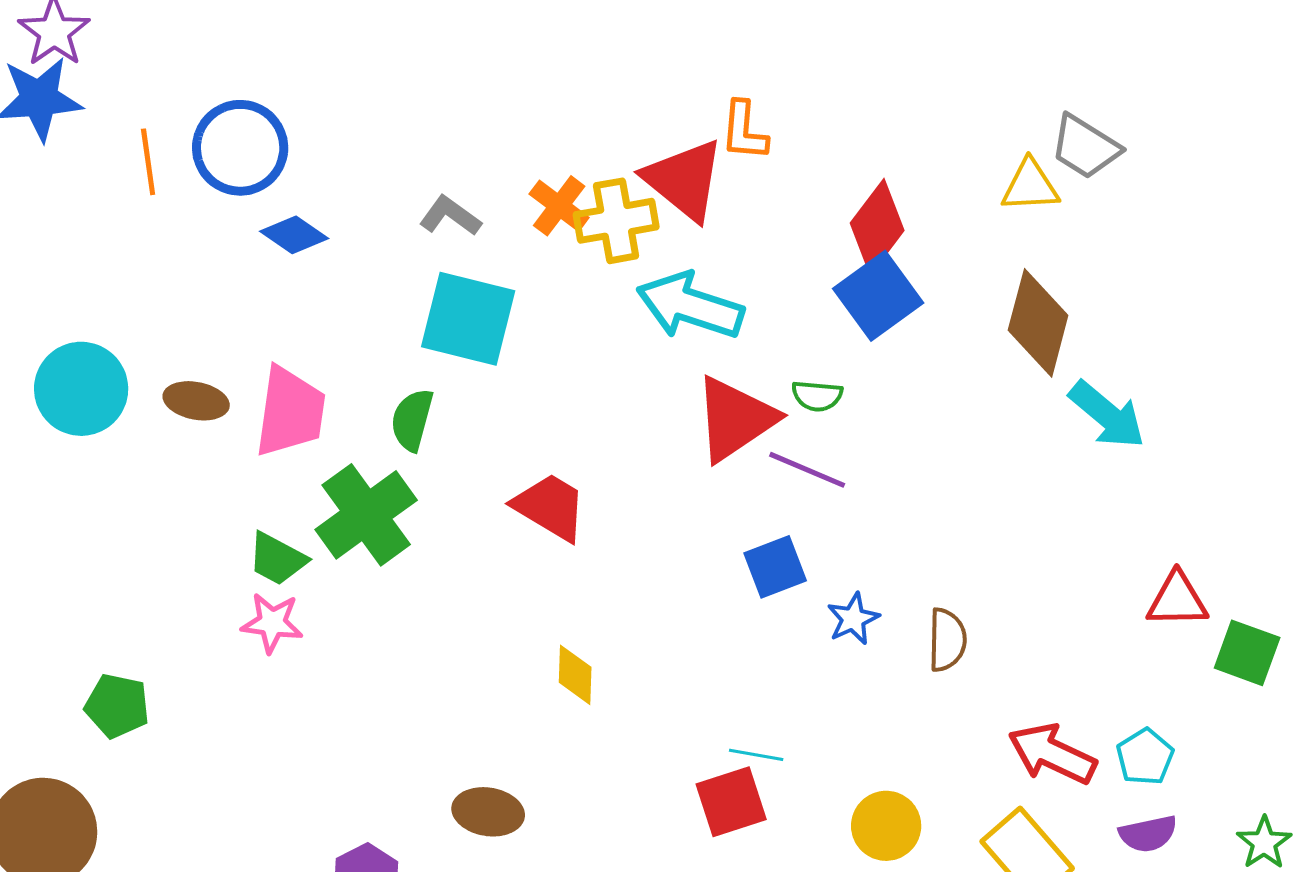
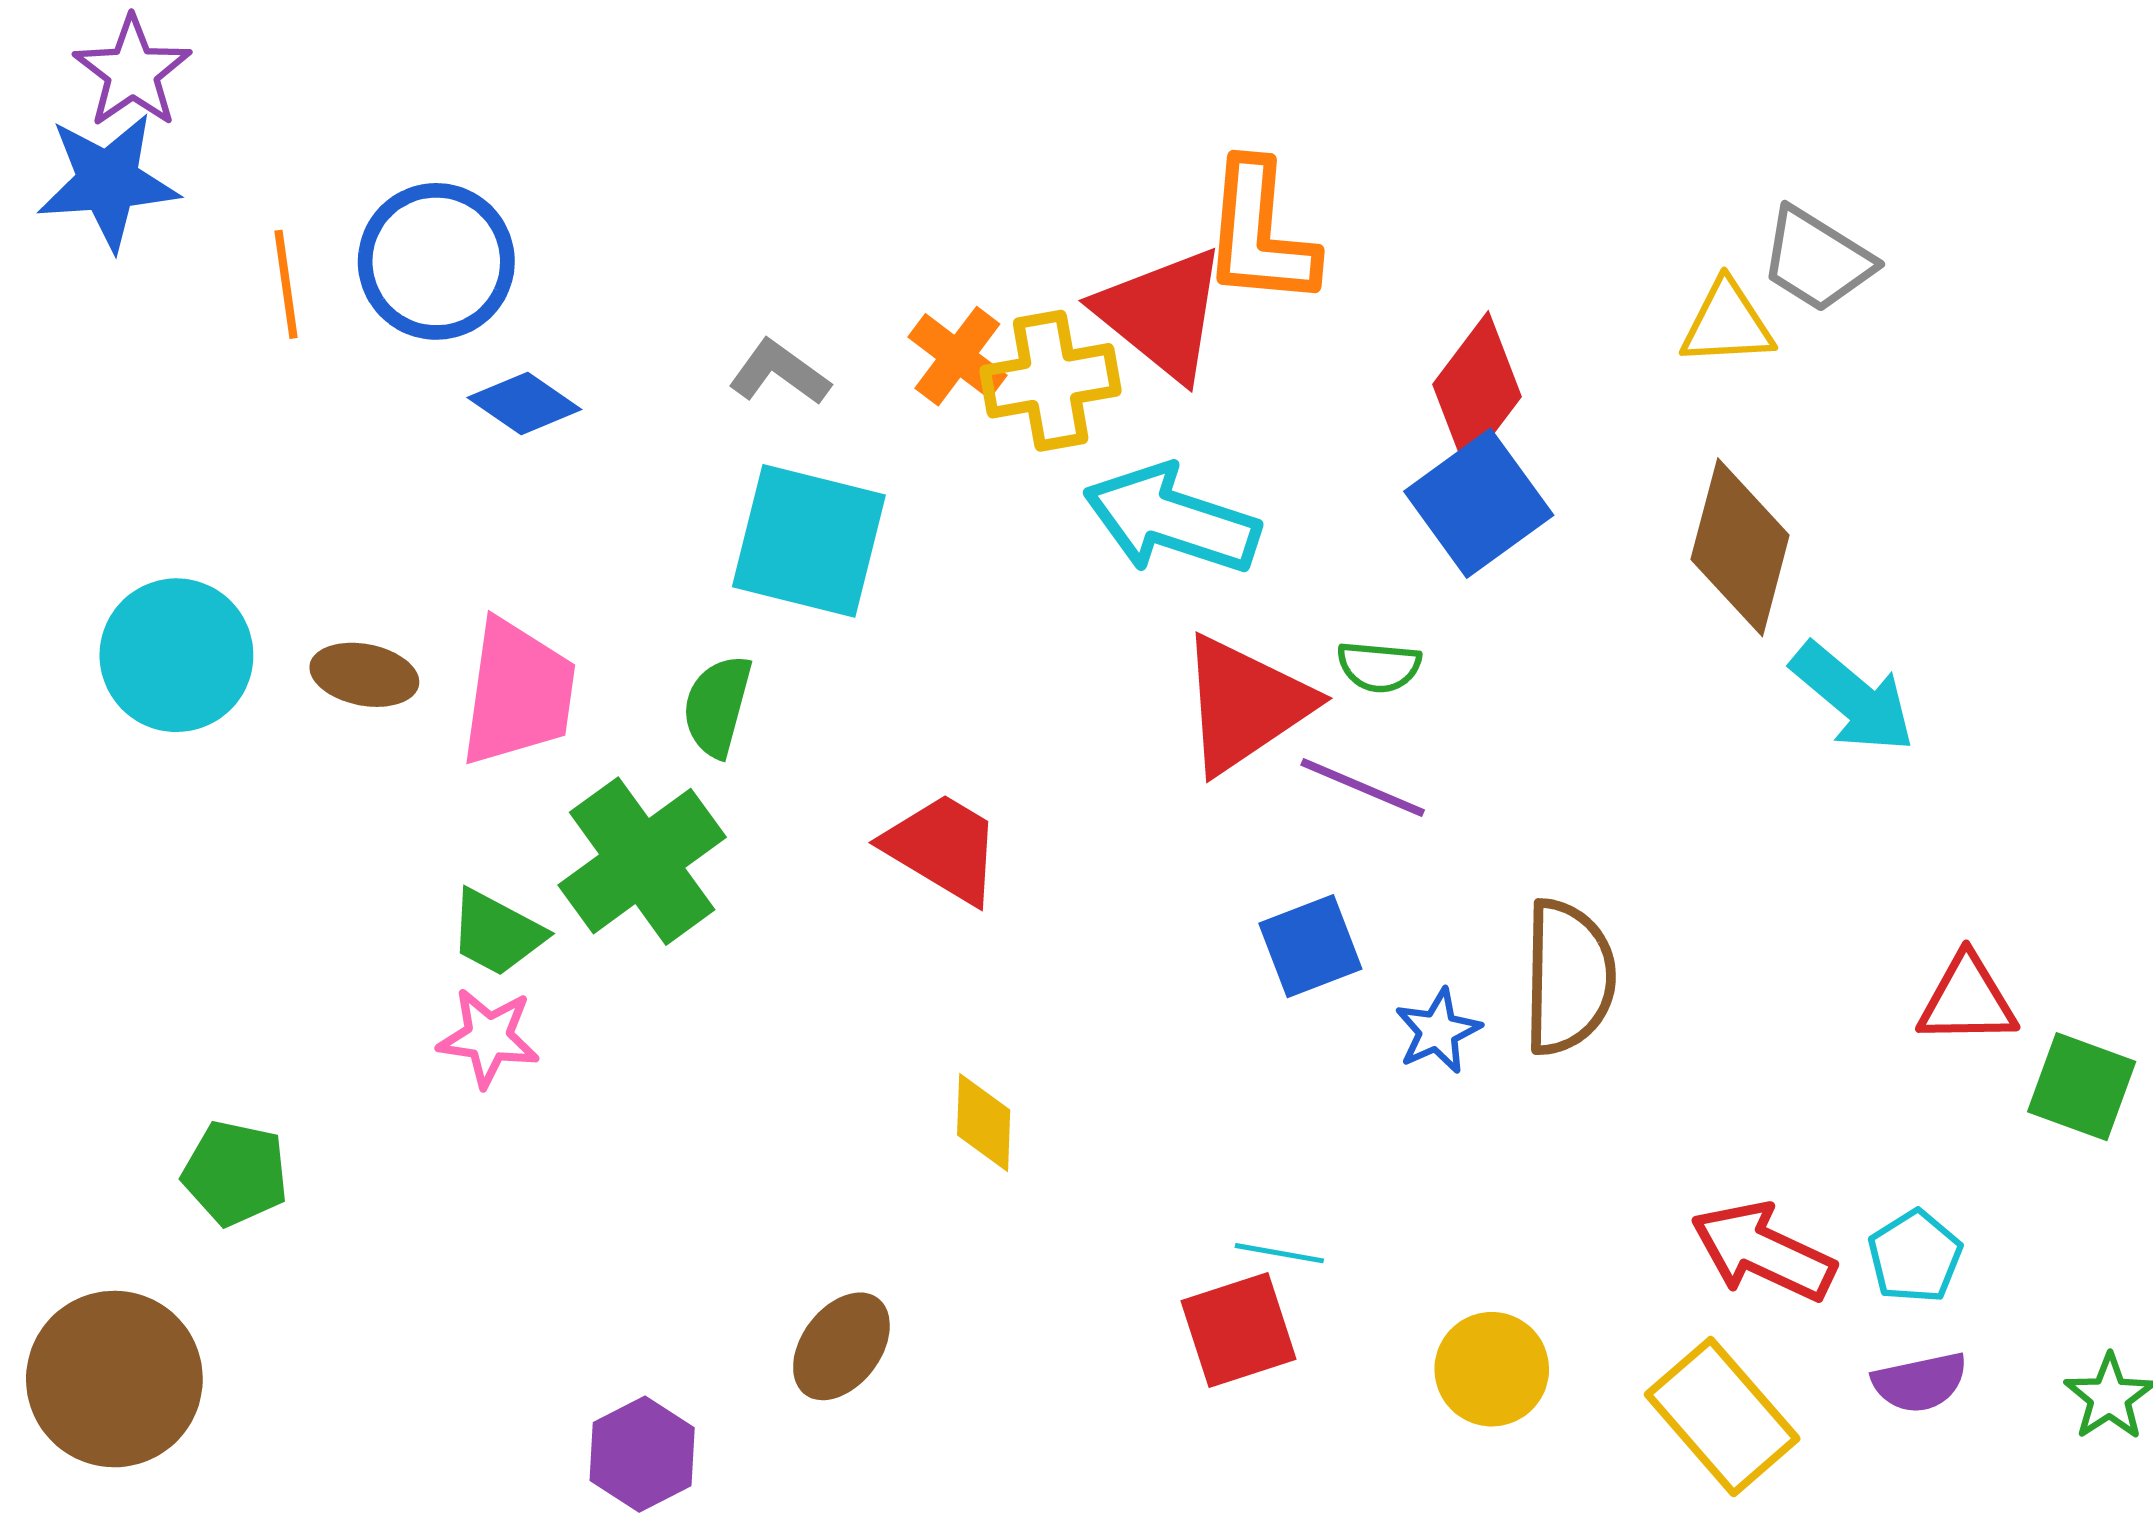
orange L-shape: (744, 131) -> (1260, 234), size x1.5
brown semicircle: (947, 640) -> (1569, 977), moved, size x1.5
brown ellipse: (488, 812) -> (841, 1346), turned -62

